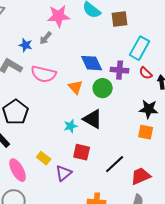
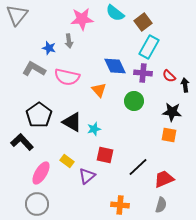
brown square: (120, 19) -> (143, 22), turned -30
gray arrow: (46, 38) -> (69, 41), turned -48
cyan rectangle: (140, 48) -> (149, 47), moved
green circle: (103, 88) -> (134, 101), moved
black triangle: (93, 119) -> (72, 122), moved
pink ellipse: (18, 170) -> (41, 173), turned 60

